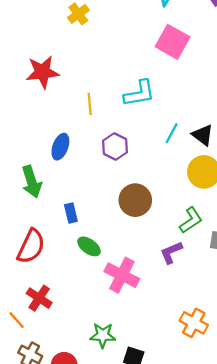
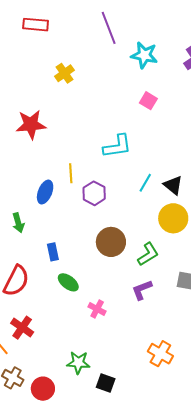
pink square: (173, 42) -> (148, 101), size x0.6
yellow line: (90, 104) -> (71, 173), moved
green arrow: (32, 182) -> (18, 223), size x0.7
green L-shape: (191, 220) -> (148, 254), moved
pink cross: (122, 275) -> (97, 309), size x0.6

